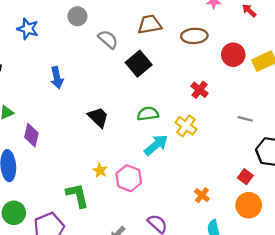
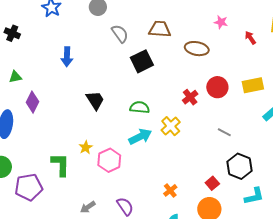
red circle: (233, 55) -> (217, 87), moved

